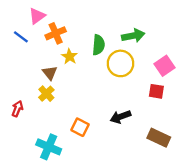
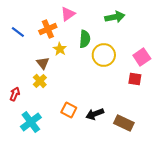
pink triangle: (37, 16) -> (68, 14), moved
green arrow: (133, 36) -> (115, 17), moved
black arrow: (120, 117) -> (95, 114), moved
brown rectangle: (159, 138) -> (124, 123), moved
cyan cross: (49, 147) -> (31, 122), moved, turned 30

